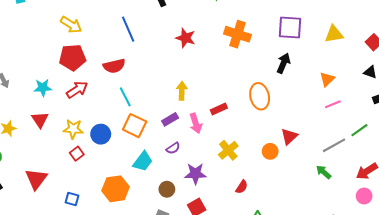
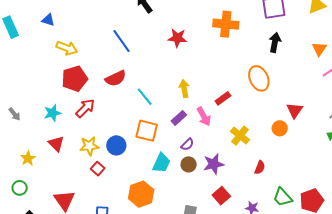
cyan line: (125, 97) -> (145, 97), moved
brown circle: (167, 189) -> (189, 164), moved

